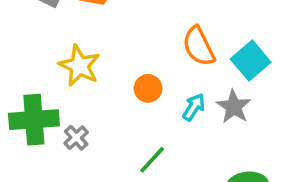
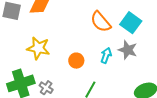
orange circle: (148, 88) -> (76, 61), moved

